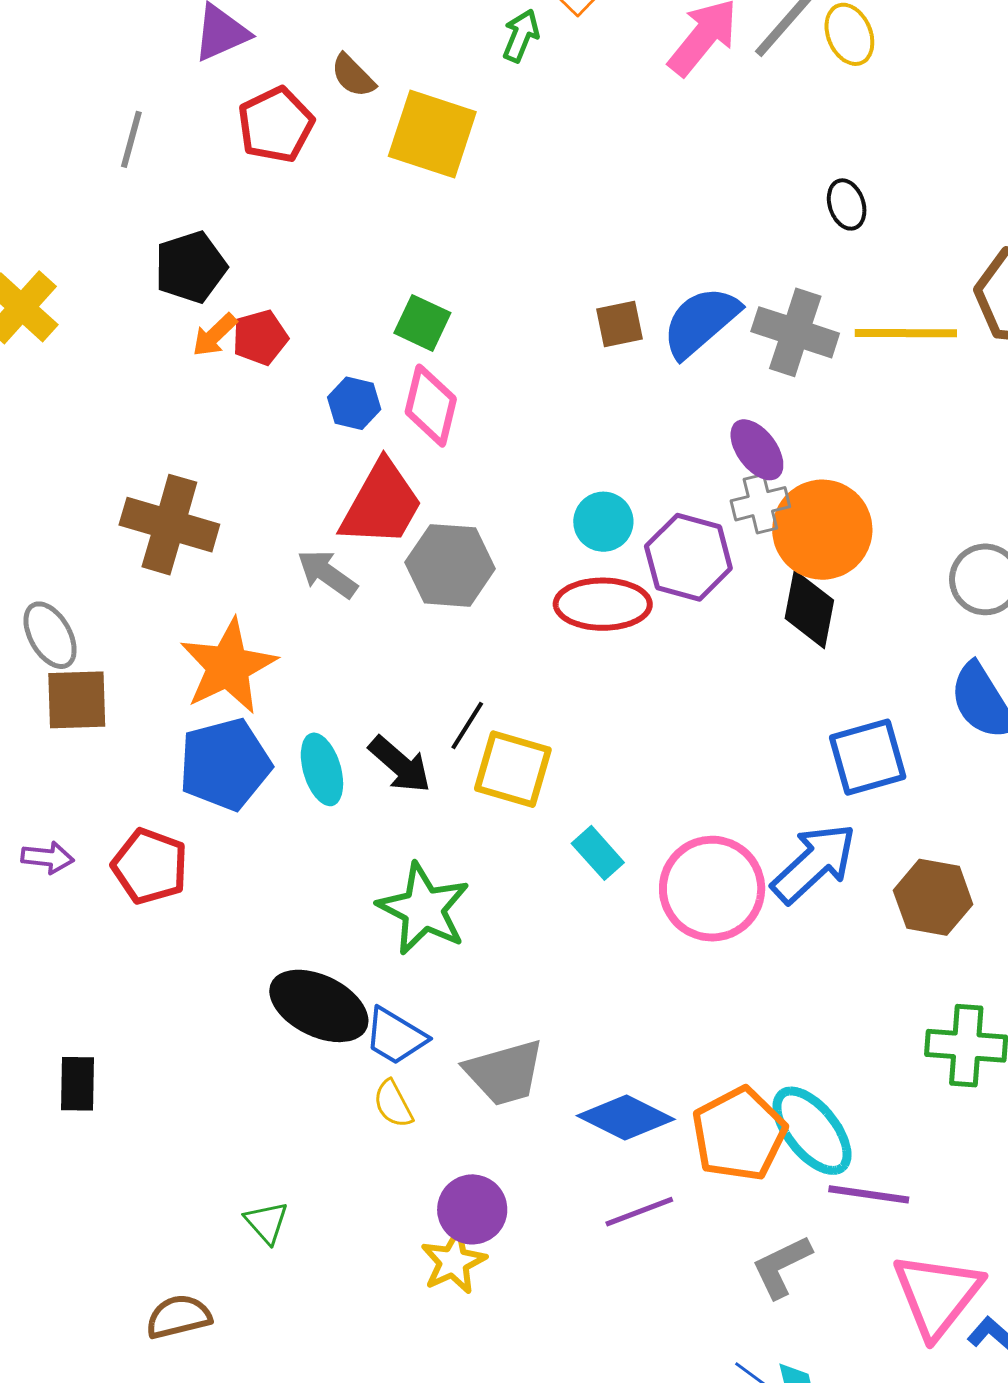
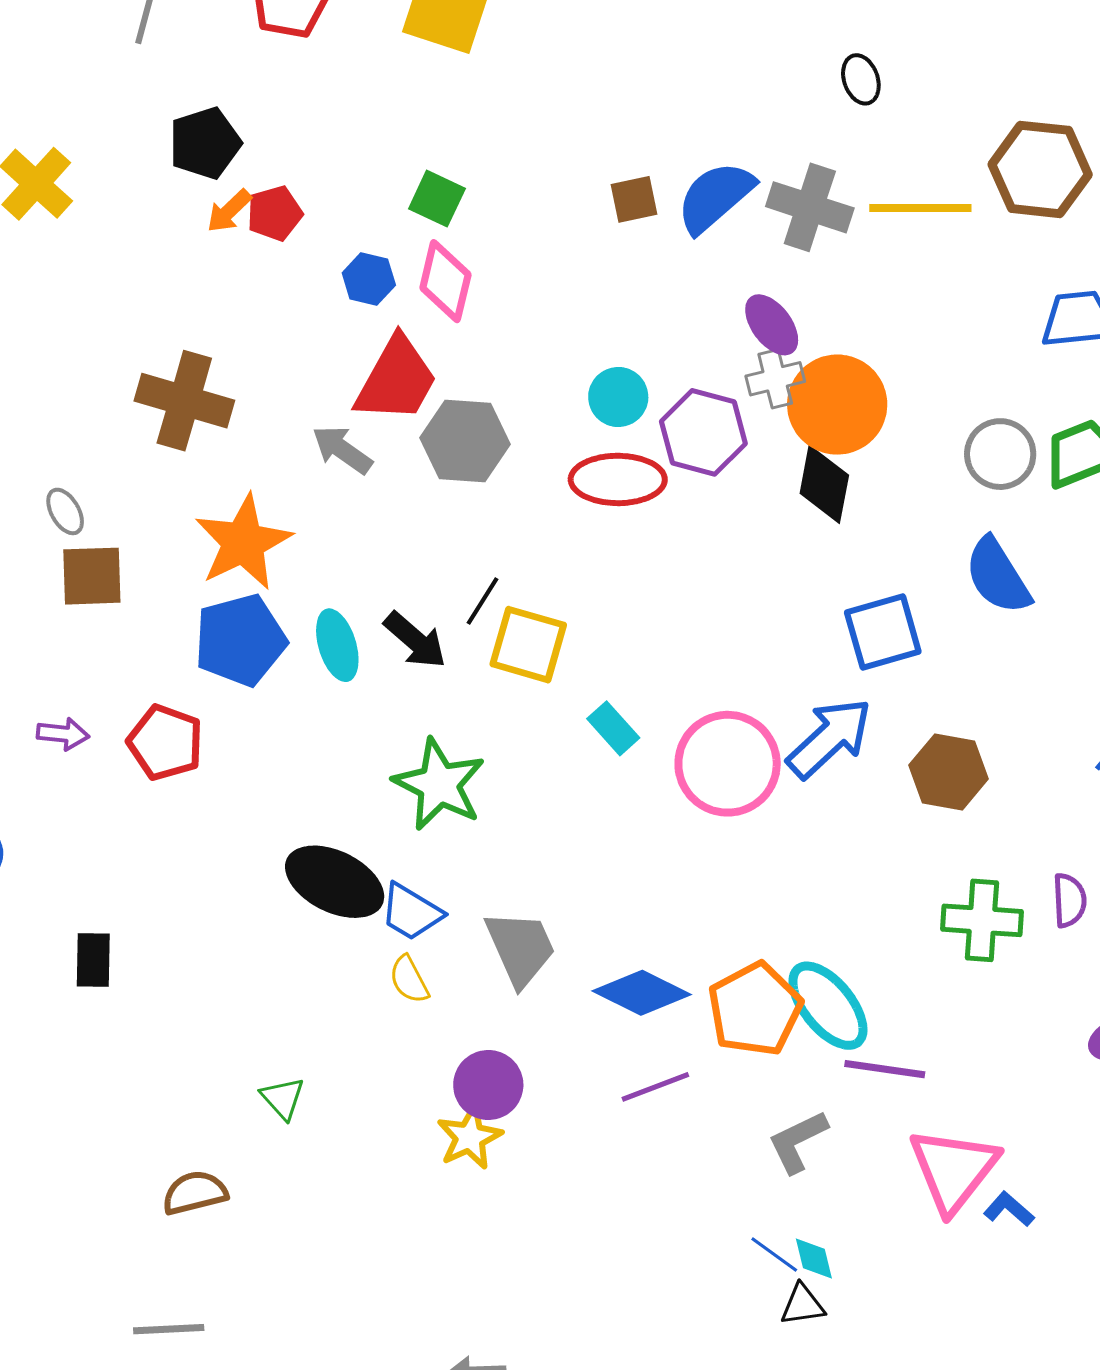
gray ellipse: (50, 635) -> (65, 511), size x0.7
gray trapezoid: (505, 1073) -> (520, 948), turned -98

